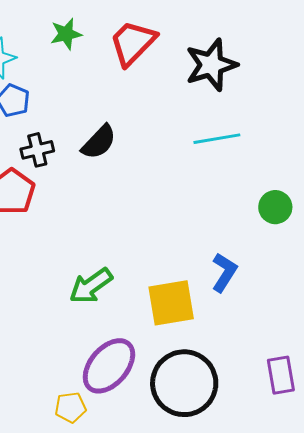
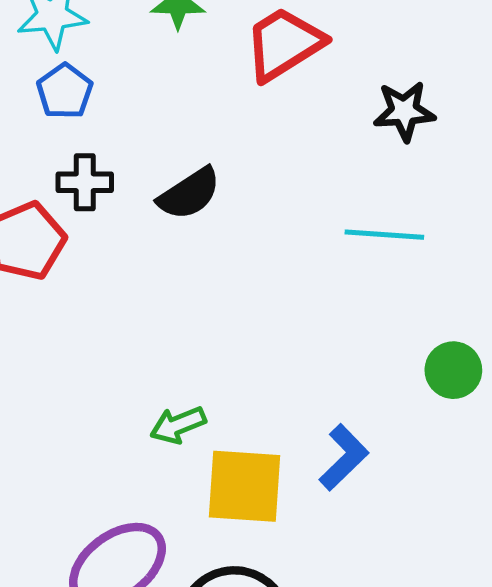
black star: (211, 65) -> (404, 111), size x0.7
green arrow: (91, 286) -> (178, 425), moved, size x0.7

